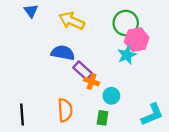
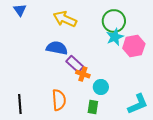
blue triangle: (31, 11) -> (20, 10), moved
pink hexagon: (137, 40) -> (134, 46), moved
cyan star: (127, 55) -> (115, 37), moved

